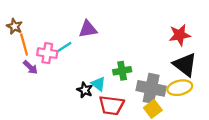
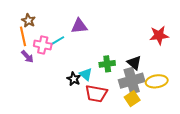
brown star: (14, 26) -> (28, 21), moved
black triangle: (185, 65) -> (134, 63), moved, size x0.7
gray cross: (151, 88) -> (132, 81), turned -30

